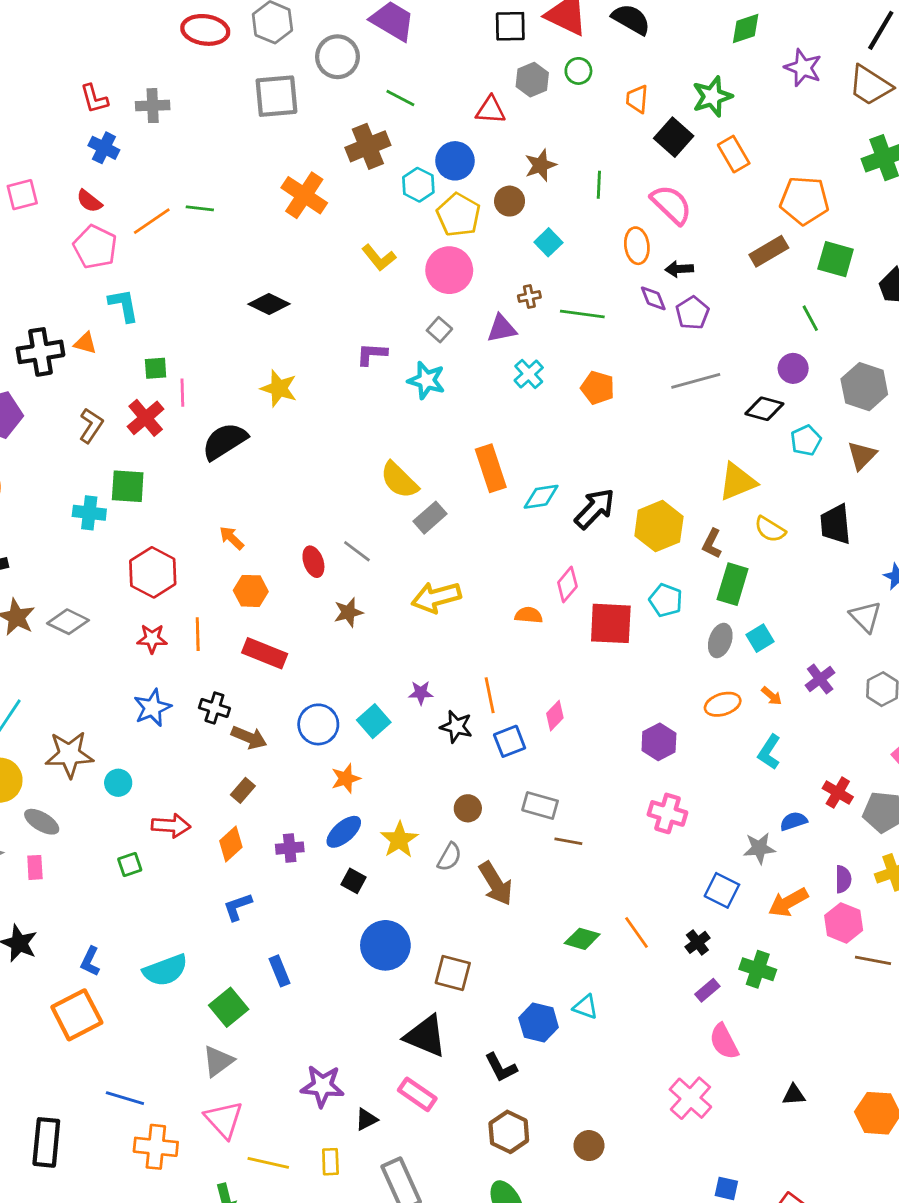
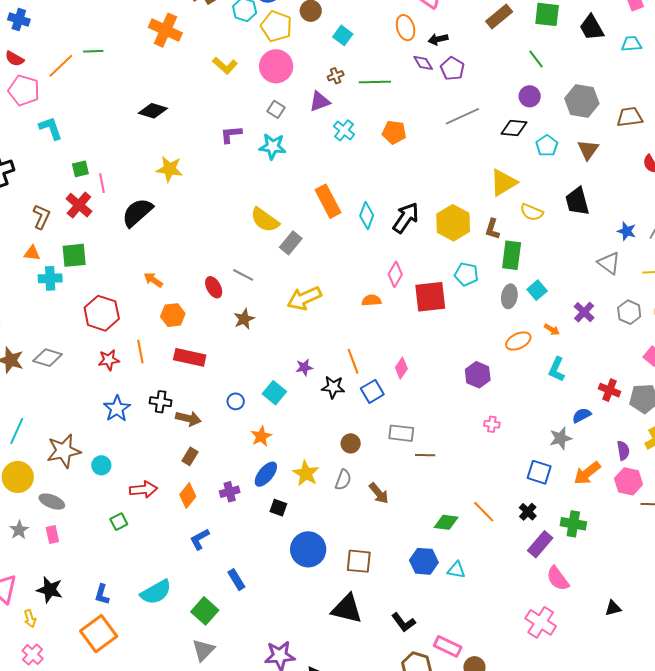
orange triangle: (85, 343) -> (32, 253), moved
cyan diamond: (541, 497) -> (367, 216), turned -52
blue circle: (318, 724) -> (236, 401), size x0.6
pink cross: (667, 813) -> (492, 424), size x0.6
brown arrow: (496, 884) -> (379, 493), size x0.7
purple rectangle: (707, 990) -> (540, 544), size x1.5
blue hexagon: (539, 1023) -> (424, 561), moved
pink rectangle: (417, 1094) -> (448, 646), moved

